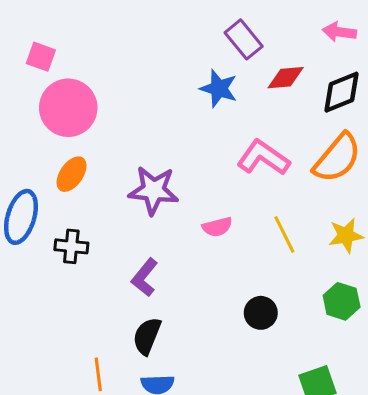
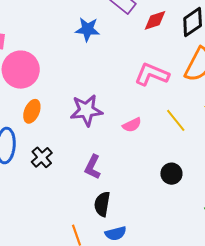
blue star: (219, 89) -> (88, 29), moved
black cross: (71, 246) -> (42, 157), turned -35

